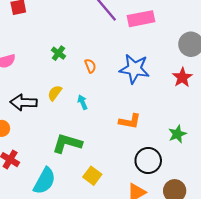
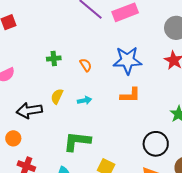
green cross: (58, 53) -> (54, 58), turned -32
cyan arrow: (83, 102) -> (85, 100), turned 112
orange L-shape: (130, 121) -> (130, 95), moved

